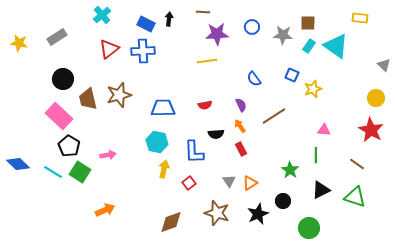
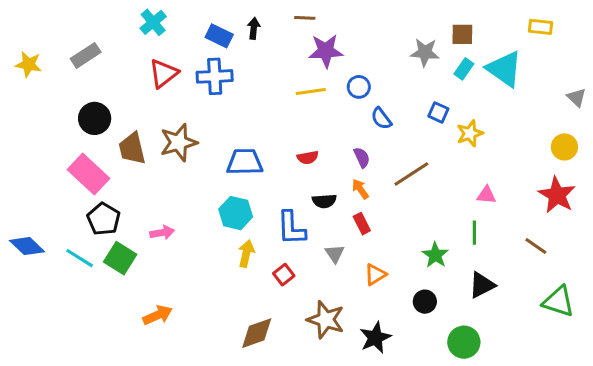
blue circle: (252, 27) -> (359, 87), moved
gray triangle: (229, 181) -> (335, 254), moved
green triangle: (355, 197) -> (558, 302), moved
black star: (258, 214) -> (375, 338), moved

